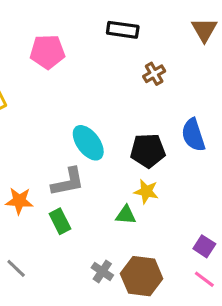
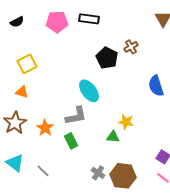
black rectangle: (123, 30) -> (89, 19), moved
pink pentagon: (47, 52) -> (57, 22), moved
black pentagon: (148, 151) -> (107, 58), moved, turned 30
orange star: (19, 201) -> (45, 128), turned 30

